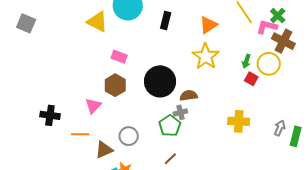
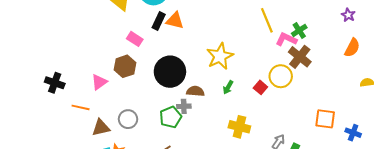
black rectangle: (166, 21) -> (159, 21), moved
orange triangle: (208, 25) -> (175, 21), moved, turned 36
green arrow: (246, 61) -> (228, 87), moved

